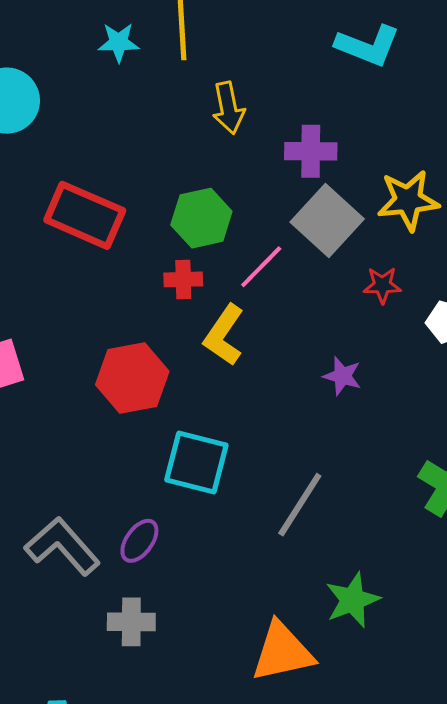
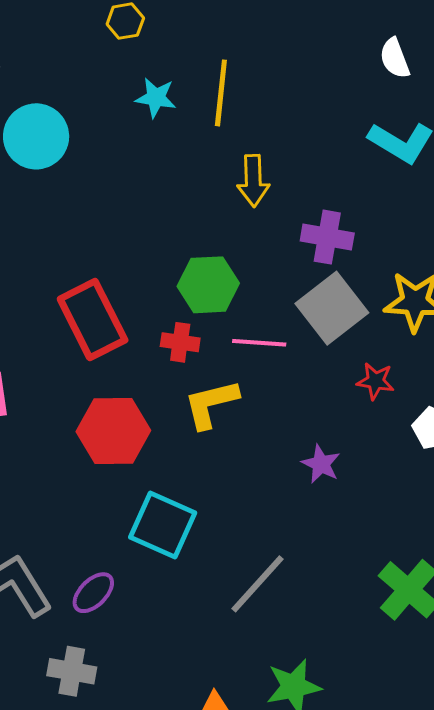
red rectangle: (85, 215) -> (93, 320), moved, turned 30
pink line: (261, 267) -> (259, 343), turned 40
yellow L-shape: (224, 335) -> (211, 404), turned 32

